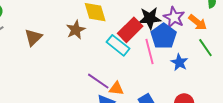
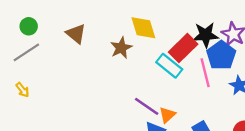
brown triangle: (33, 37) -> (76, 34), moved, turned -36
orange triangle: (116, 89) -> (167, 115), turned -49

